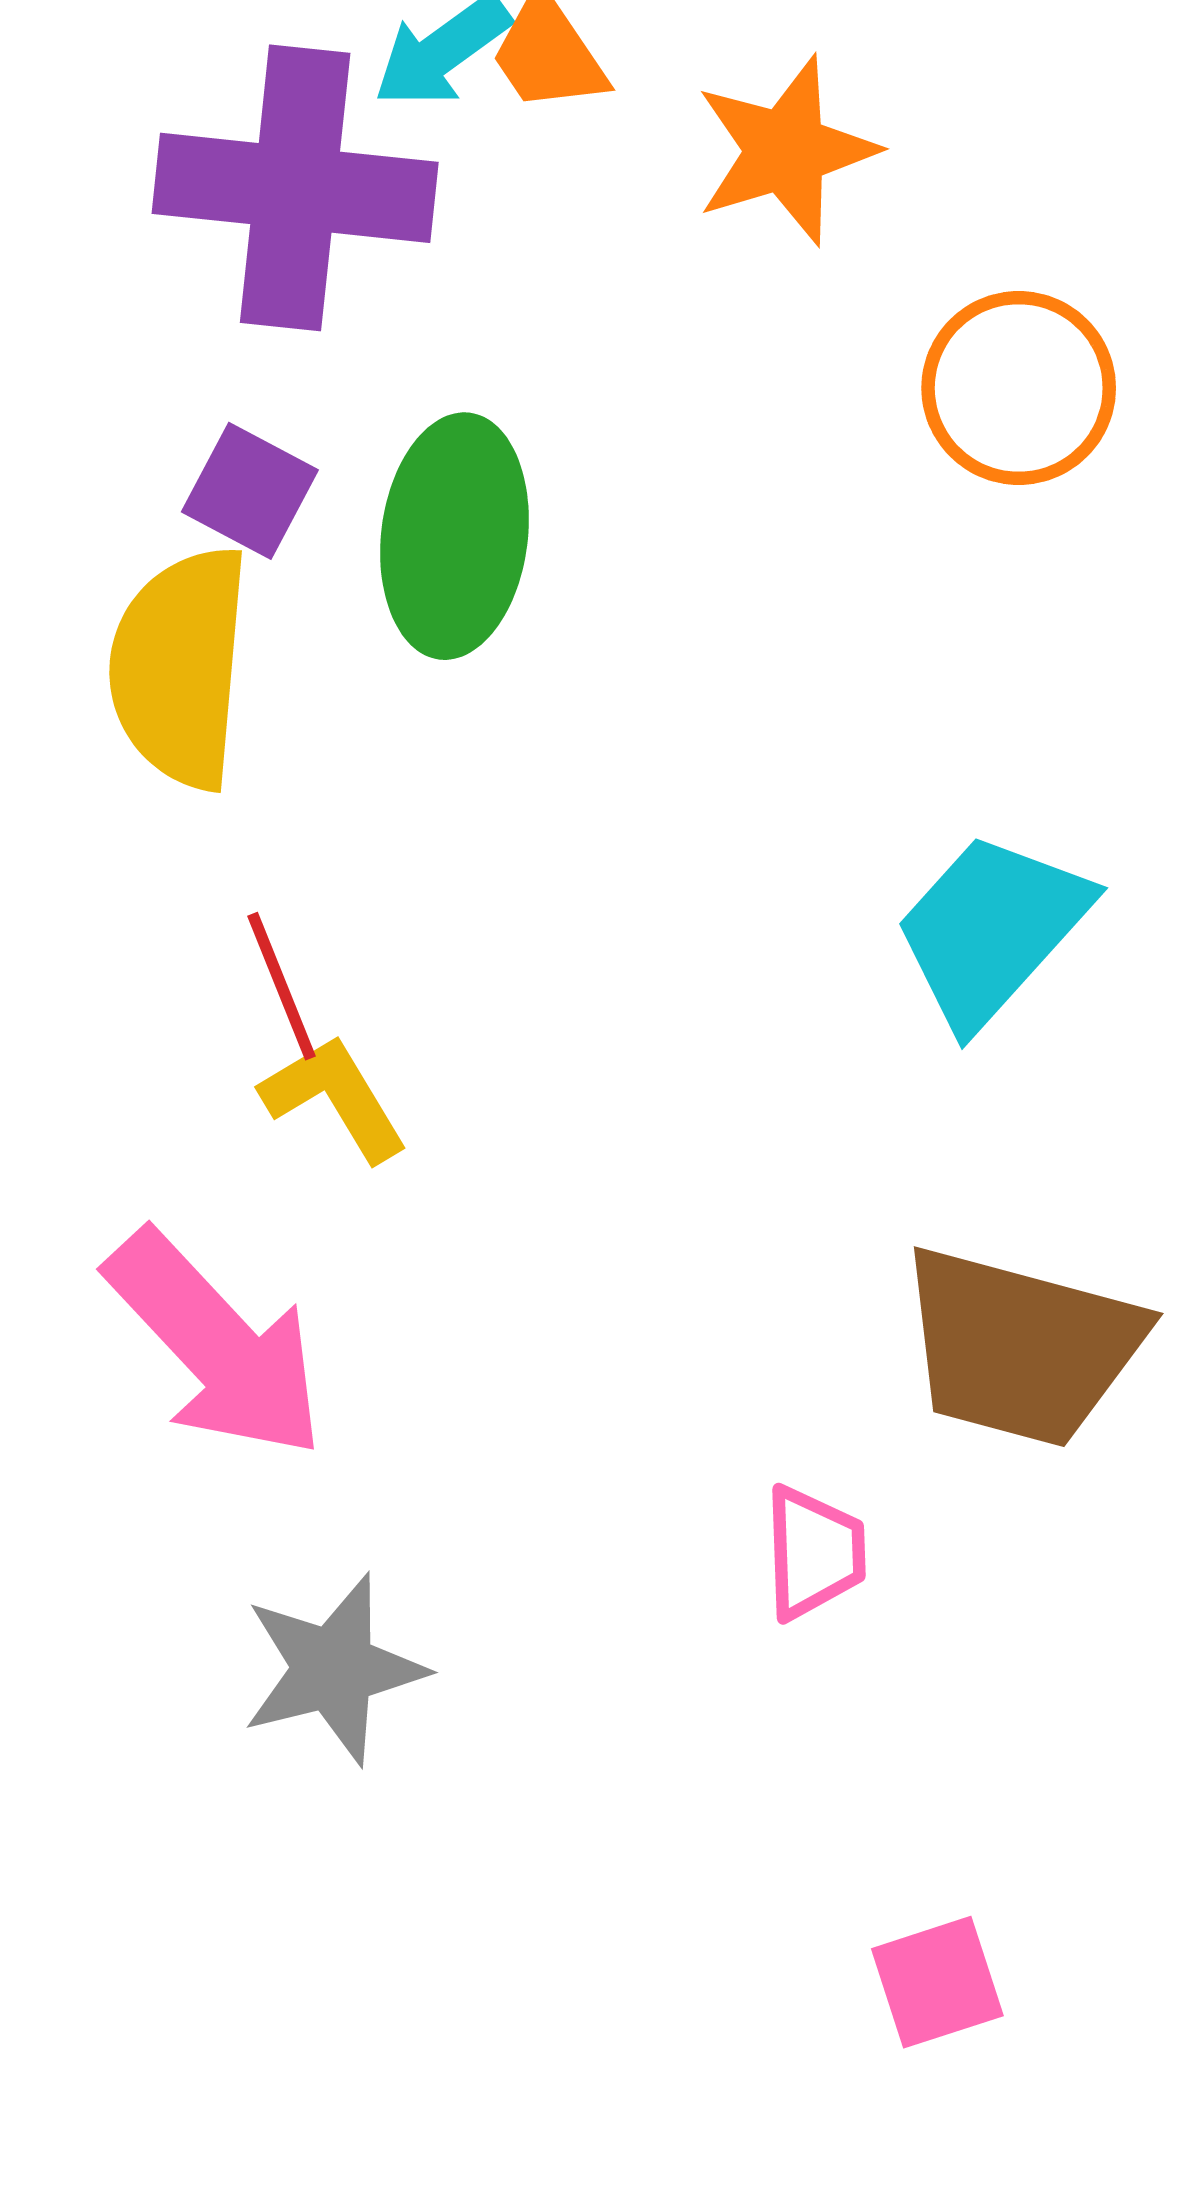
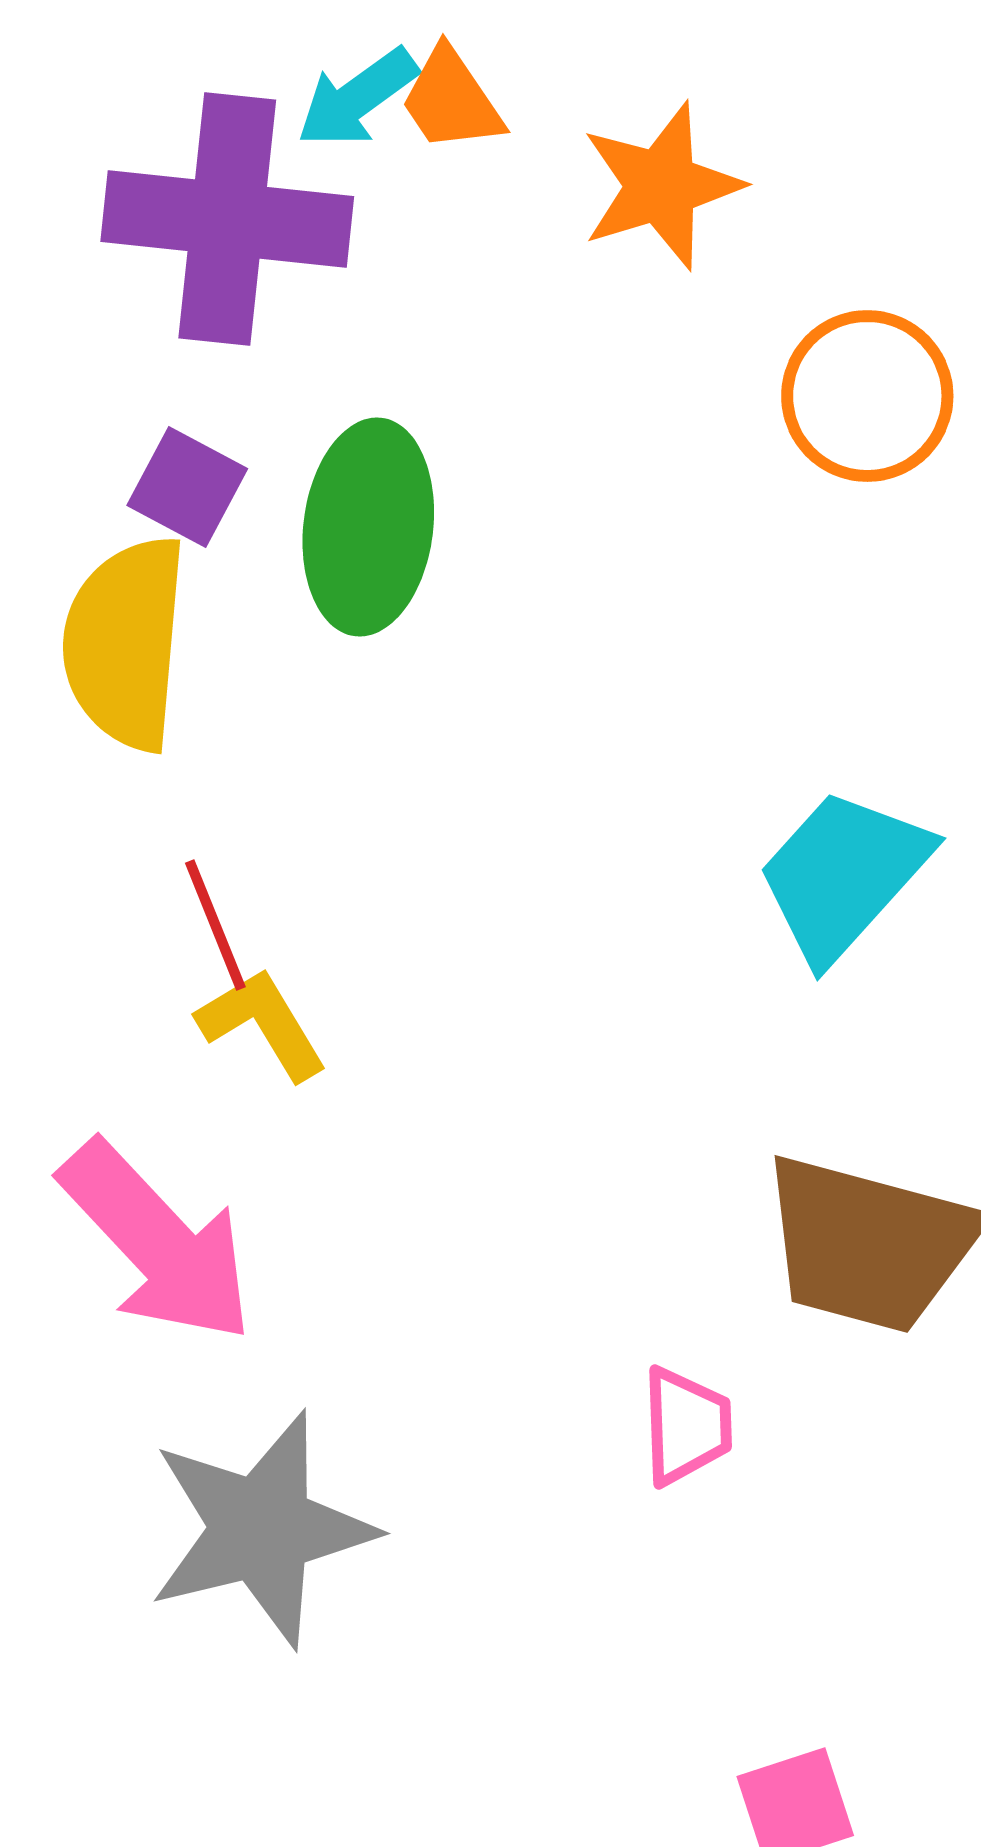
gray star: (334, 1669) -> (261, 1529), size x1.4

